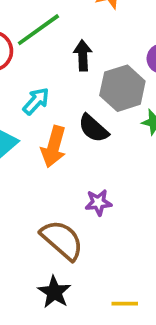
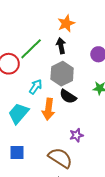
black arrow: (83, 55) -> (61, 46), moved
gray hexagon: (122, 88) -> (62, 74), moved

